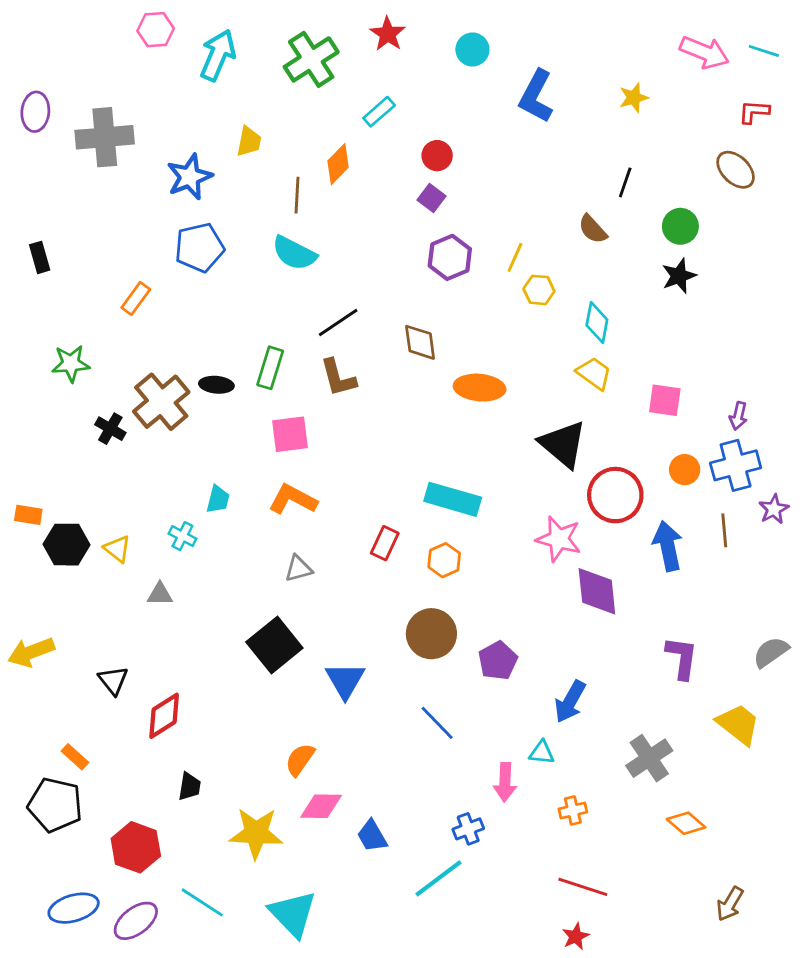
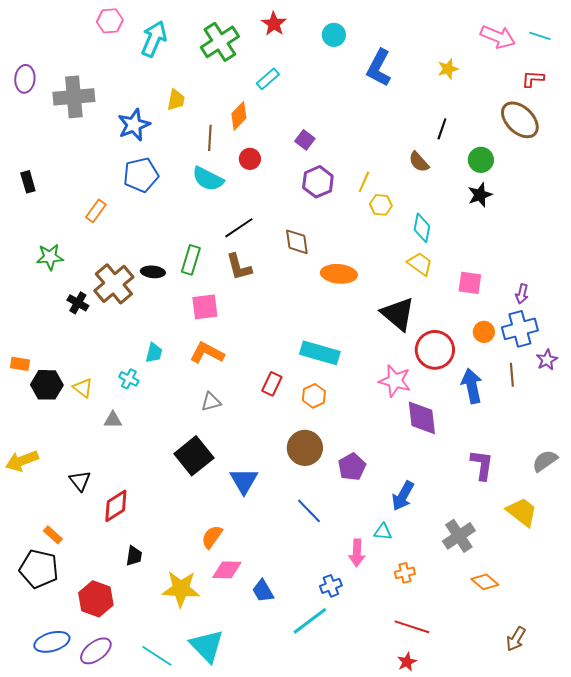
red circle: (437, 156) -> (250, 159), moved
brown ellipse: (736, 170) -> (520, 120), size x1.4
cyan line: (202, 902) -> (157, 656), moved

